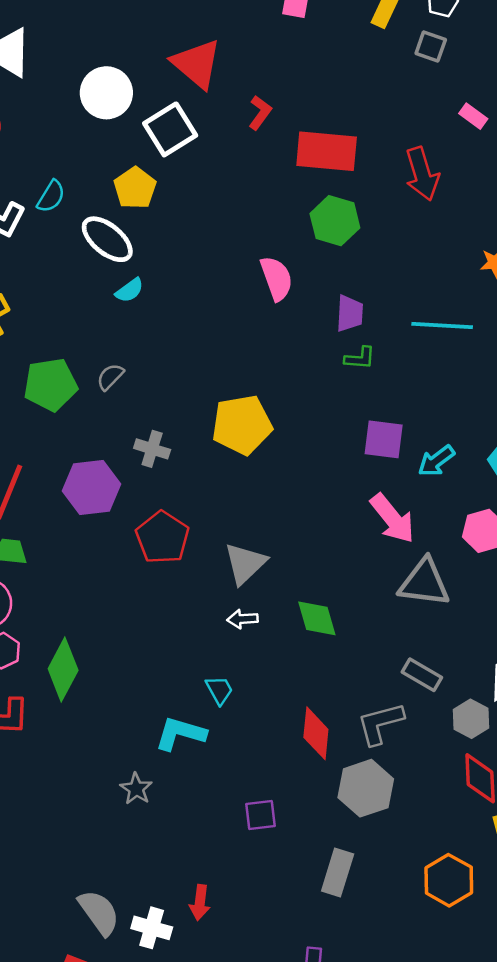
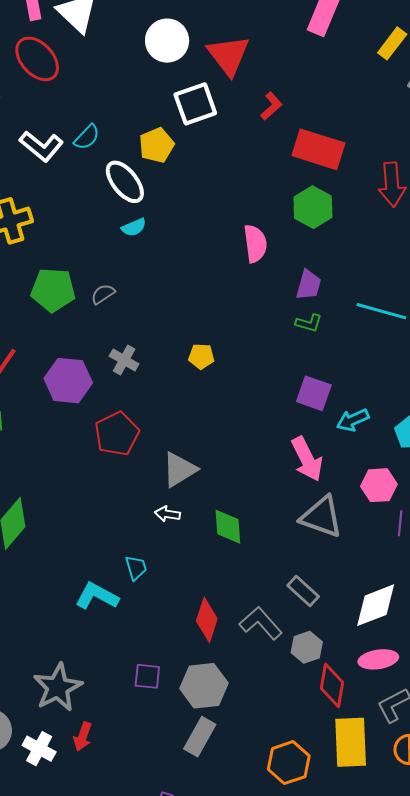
white circle: (106, 93) -> (167, 41), moved
yellow pentagon: (242, 425) -> (201, 356), size x0.5
gray hexagon: (471, 719) -> (307, 647), moved
gray L-shape: (380, 723) -> (261, 623), turned 51
gray hexagon: (366, 788) -> (204, 686), moved
gray star: (136, 789) -> (58, 687), moved, size x1.8

